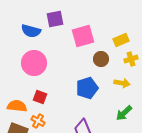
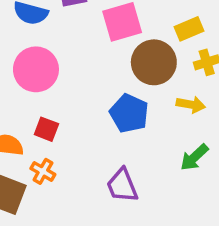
brown circle: (101, 59) -> (154, 62), size x1.6
blue pentagon: (87, 88) -> (129, 113), turned -30

